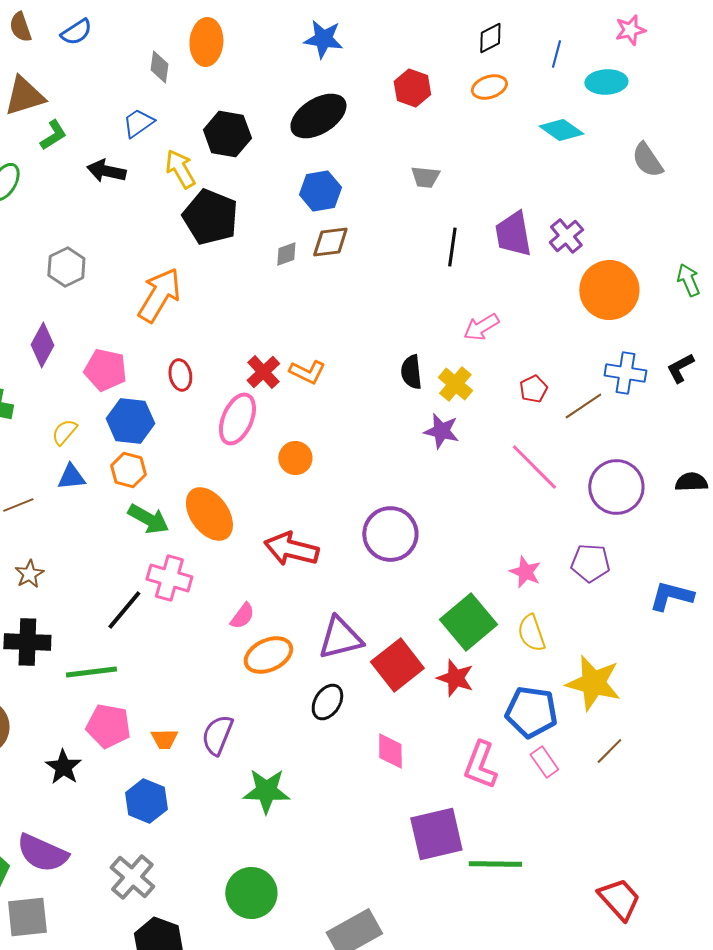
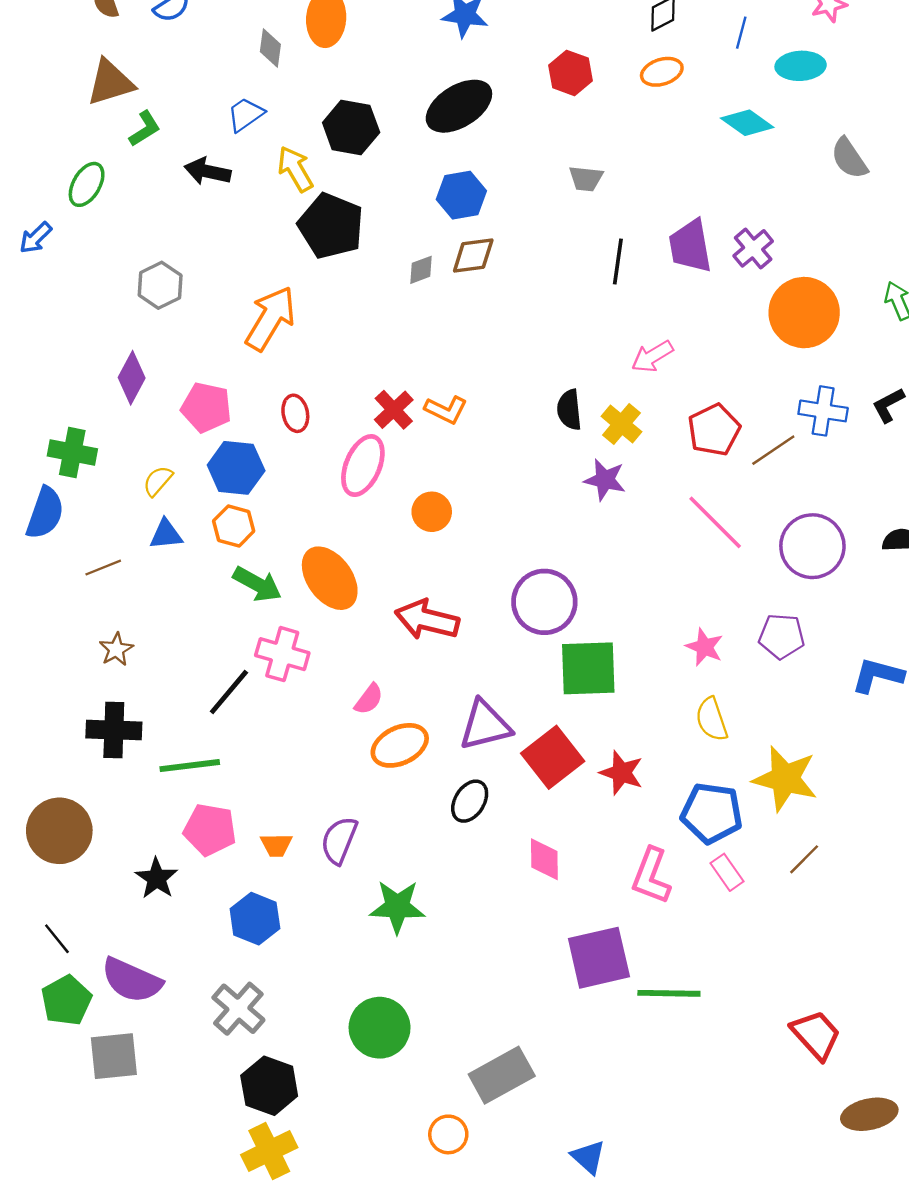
red pentagon: (533, 389) -> (714, 430), size x1.6
green square: (468, 622) -> (588, 668), moved, turned 38

